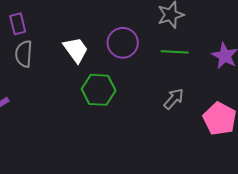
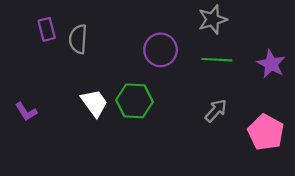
white trapezoid: (76, 50) -> (94, 103), moved
gray semicircle: (24, 54) -> (78, 39), moved

